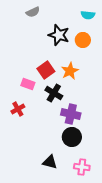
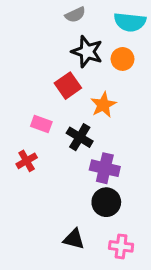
gray semicircle: (33, 12) -> (75, 15), moved
cyan semicircle: (88, 15) -> (130, 22), size x1.5
red square: (46, 70) -> (68, 86), moved

